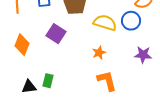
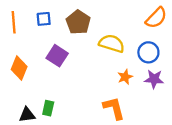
blue circle: (131, 21) -> (148, 52), moved
orange star: (99, 53) -> (125, 77), moved

